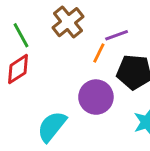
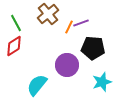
orange line: (99, 53) -> (69, 27), moved

